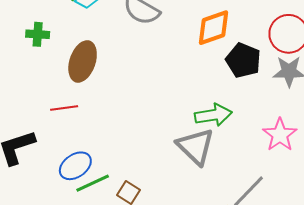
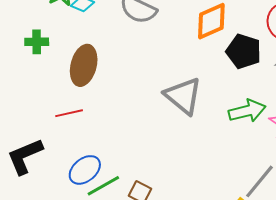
green arrow: (213, 115) -> (247, 111), moved
gray triangle: (196, 146) -> (183, 96), moved

